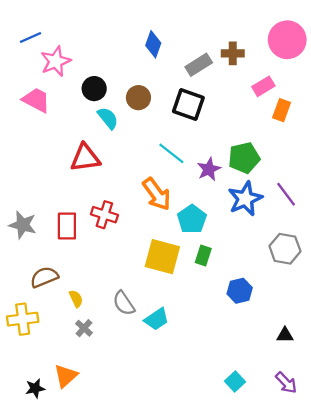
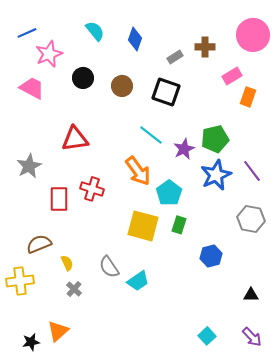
gray rectangle: (199, 65) -> (175, 57), size x0.7
cyan semicircle: (108, 118) -> (95, 31), moved
gray star: (23, 225) -> (29, 166), moved, turned 30

